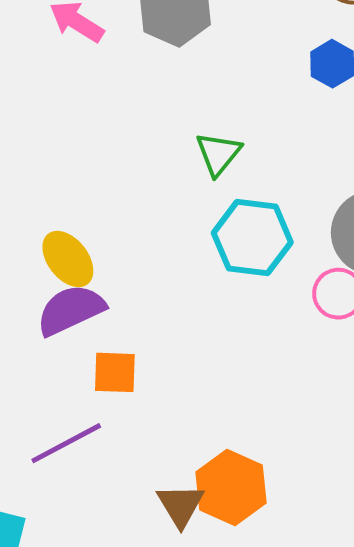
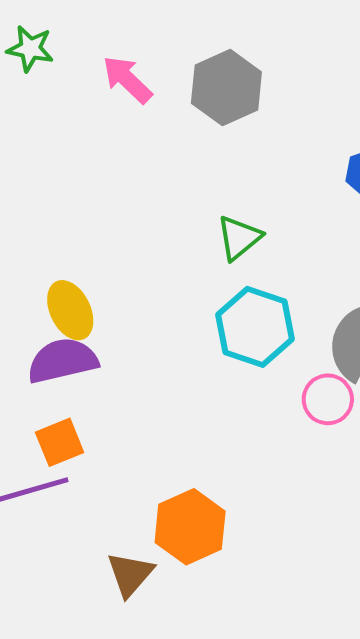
orange square: (115, 372) -> (60, 442), moved, turned -36
orange hexagon: (231, 487) -> (190, 527), moved

